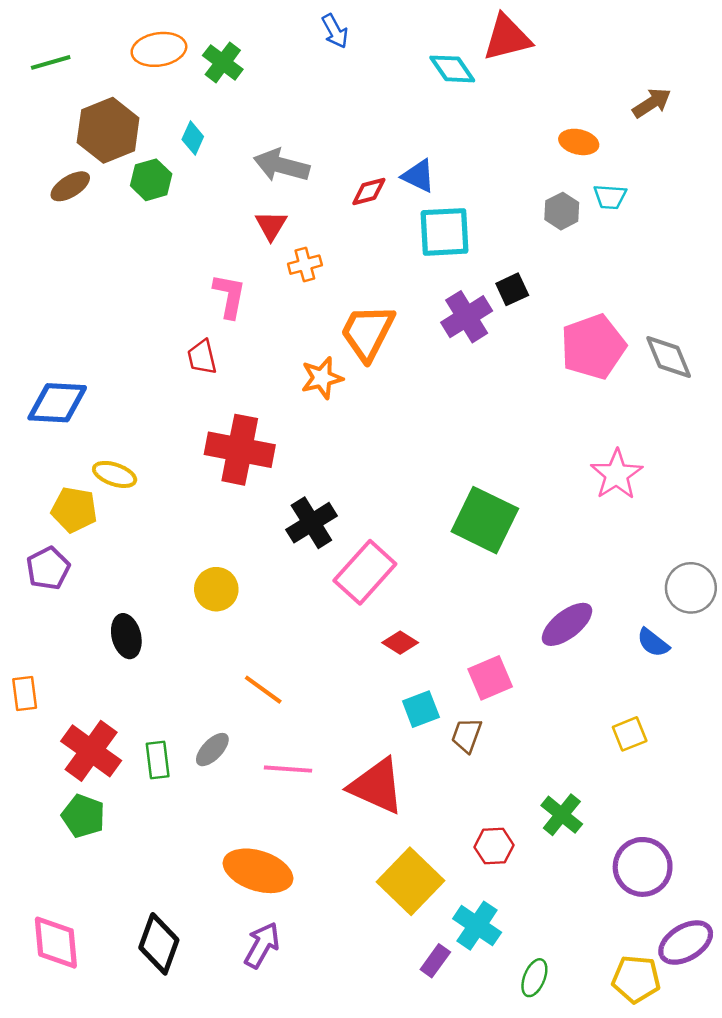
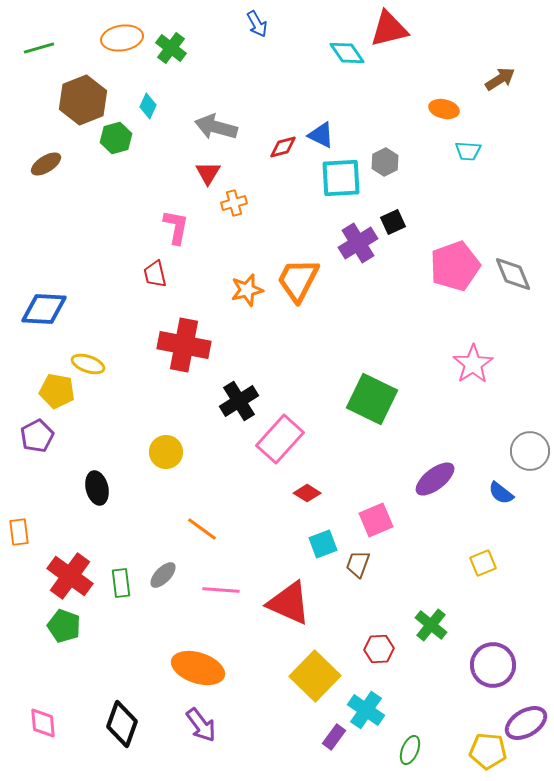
brown ellipse: (70, 186) -> (46, 164), moved
gray hexagon: (562, 211) -> (385, 162), moved
orange trapezoid: (368, 332) -> (298, 280), moved
pink diamond: (56, 943) -> (43, 723), size x0.7
purple arrow: (262, 945) -> (201, 725), turned 114

